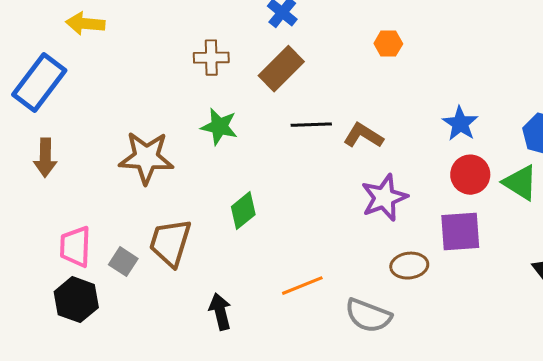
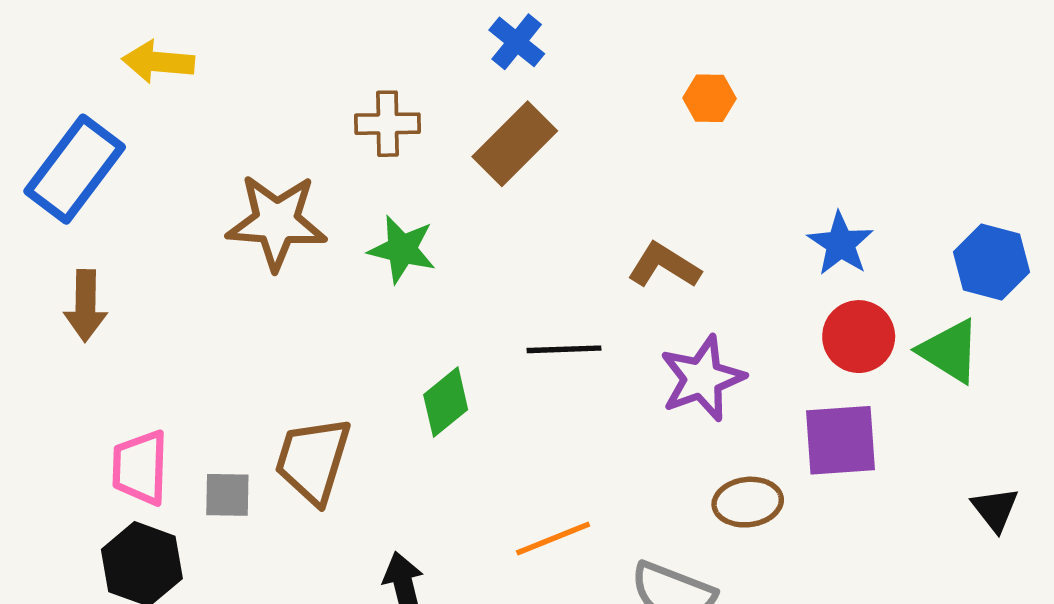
black line: (311, 125) -> (564, 349), moved
brown star: (146, 158) -> (277, 222), moved
gray square: (123, 262) -> (227, 495), turned -32

